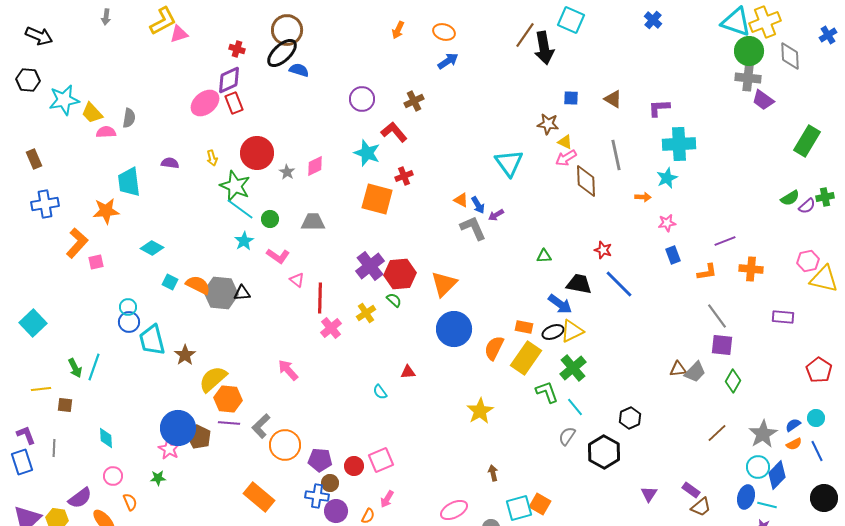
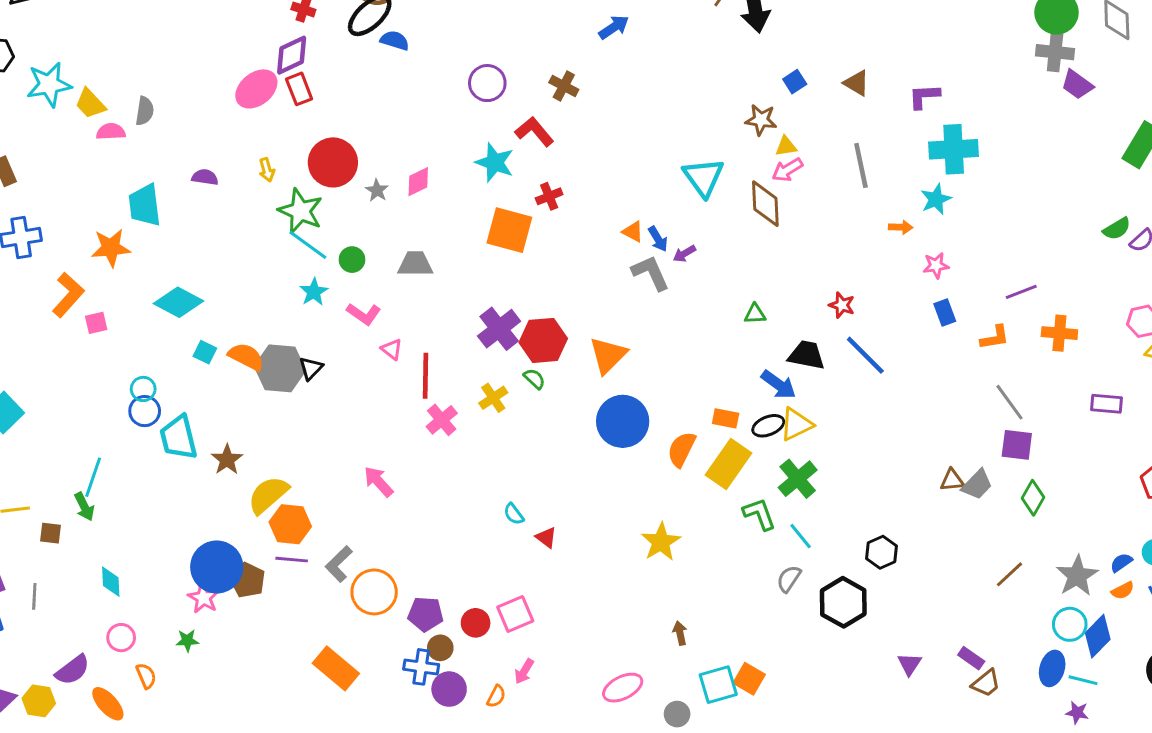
blue square: (571, 98) -> (795, 82), turned -35
brown cross: (414, 101) -> (564, 86), turned -36
yellow triangle: (565, 142) -> (786, 146), turned -35
brown diamond: (586, 181) -> (765, 204), moved
cyan diamond: (152, 248) -> (178, 302), size x1.4
black triangle: (242, 293) -> (311, 368), turned -42
green arrow: (75, 368) -> (84, 507), moved
red triangle: (408, 372) -> (546, 538), moved, turned 42

